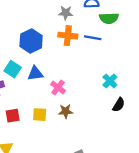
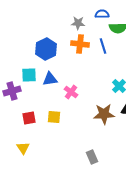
blue line: (93, 38) -> (103, 46), turned 63
cyan square: (13, 69) -> (29, 75), turned -35
brown star: (66, 111) -> (104, 114), moved, size x1.5

